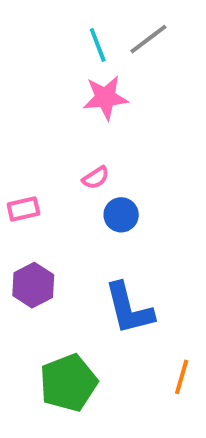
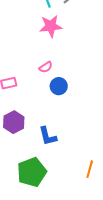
blue L-shape: (129, 309) -> (48, 136), moved, size x0.7

